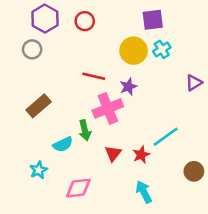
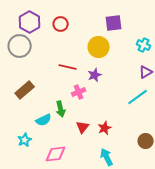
gray circle: (32, 49) -> (20, 46), size x1.5
cyan cross: (162, 49) -> (144, 45), moved, turned -32
pink cross: (108, 108) -> (79, 92), size x0.6
cyan line: (166, 137) -> (138, 97), moved

